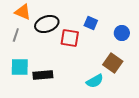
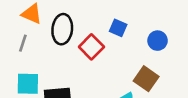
black ellipse: (47, 24) -> (62, 29), turned -65
red square: (70, 38) -> (91, 47), turned 36

